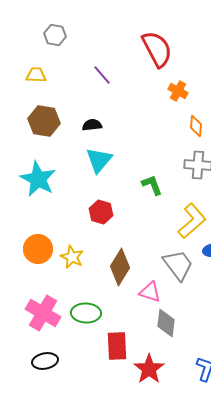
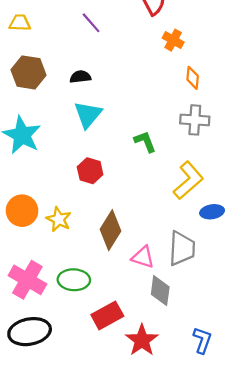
gray trapezoid: (178, 265) -> (182, 248), moved, turned 40
red rectangle: (117, 346) -> (107, 315), turned 64
black ellipse: (45, 361) -> (30, 332), size x1.5

